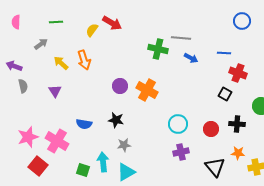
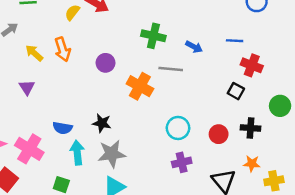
gray line: (181, 38) -> (171, 69), moved
purple circle: (120, 86) -> (106, 63), moved
gray star: (124, 145) -> (112, 154), size x1.6
cyan arrow: (103, 162) -> (77, 153), moved

